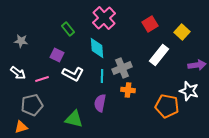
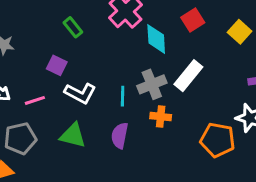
cyan diamond: (97, 48) -> (156, 39), moved
white rectangle: (159, 55) -> (188, 76), moved
green triangle: (74, 119) -> (73, 136), moved

